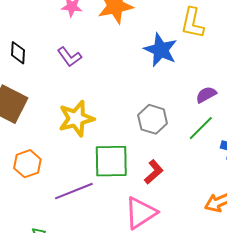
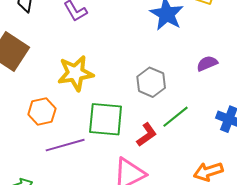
green line: (201, 128) -> (176, 117), moved
orange hexagon: (27, 164) -> (42, 111), moved

